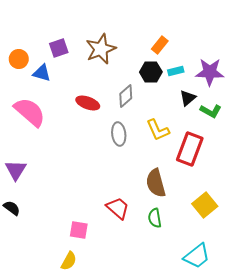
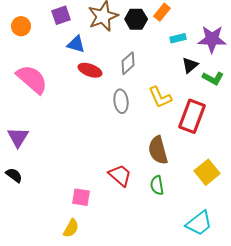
black hexagon: (151, 72) -> (136, 19), moved
blue triangle: (42, 73) -> (76, 44), moved

